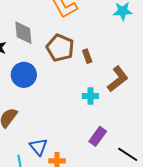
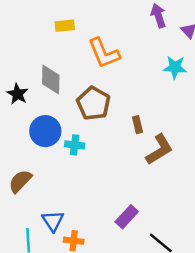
brown rectangle: (87, 56) -> (138, 125), moved
cyan cross: (90, 96) -> (75, 145), moved

